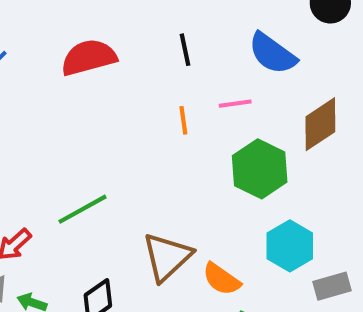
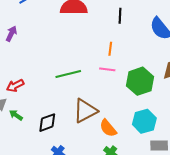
pink line: (235, 104) -> (107, 69), moved
green line: (83, 209) -> (68, 74), moved

